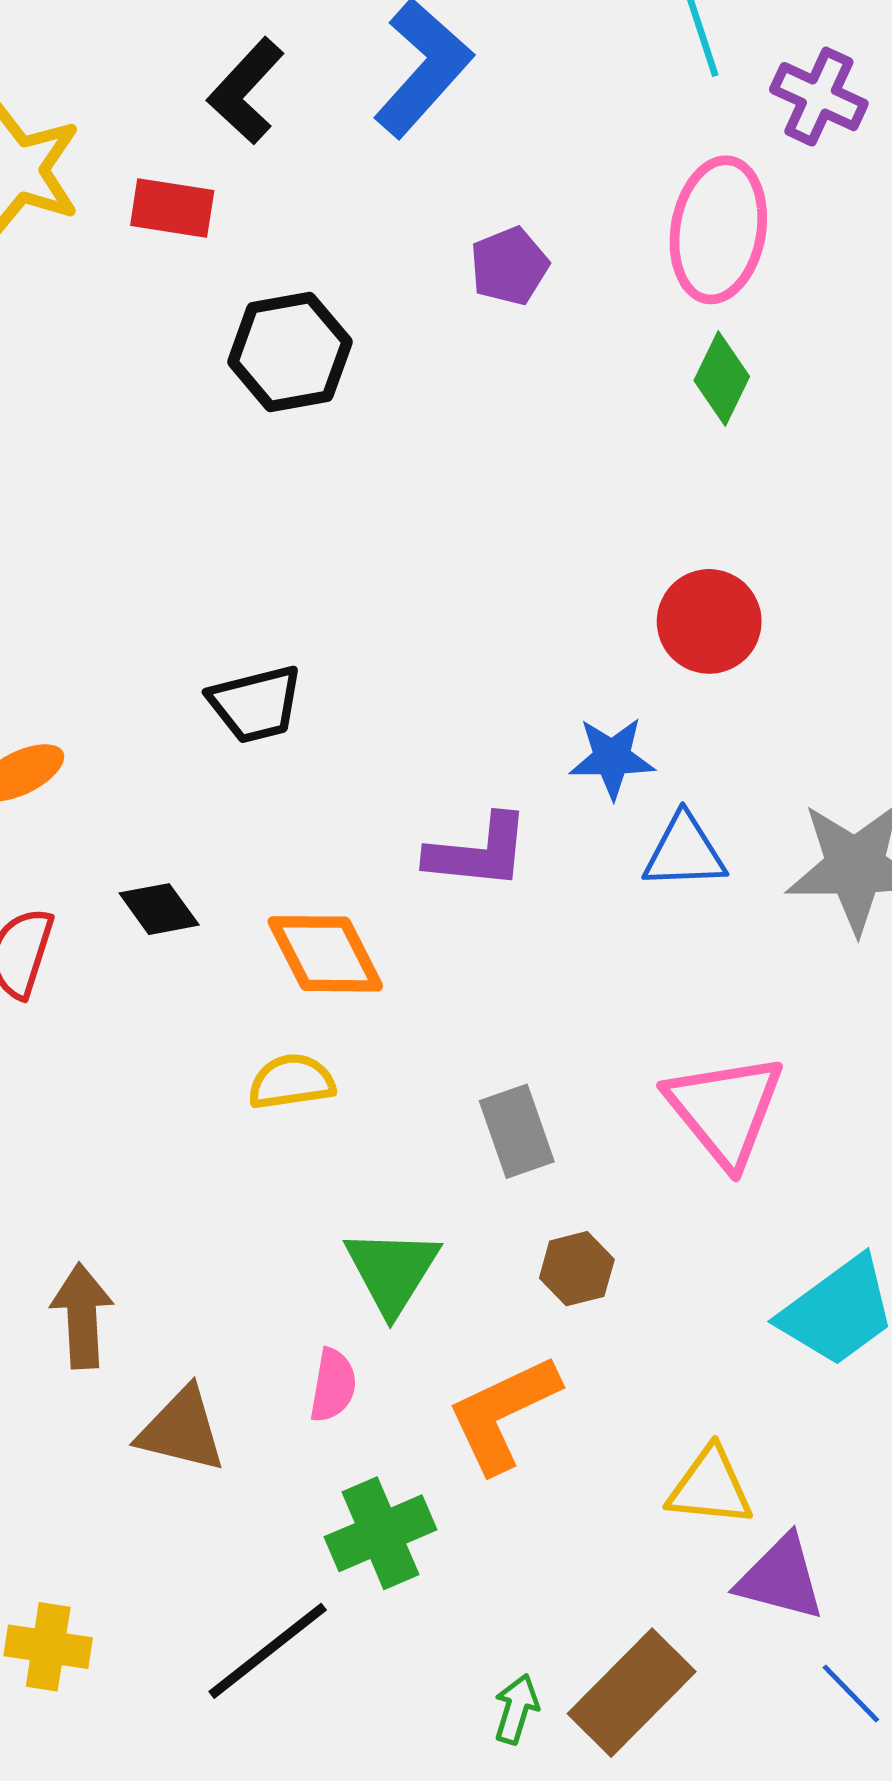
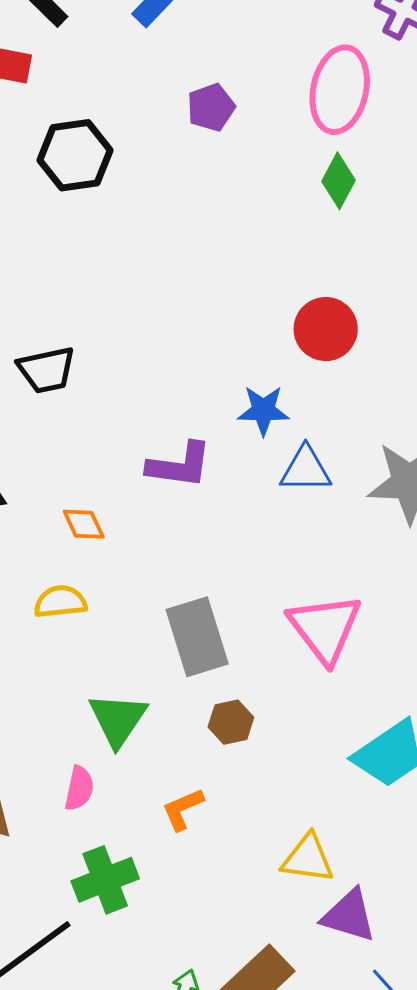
orange diamond: (325, 954) -> (84, 524), size x0.6
gray rectangle: (517, 1131) -> (197, 637), size x1.4
orange L-shape: (503, 1413) -> (183, 809), size x0.6

